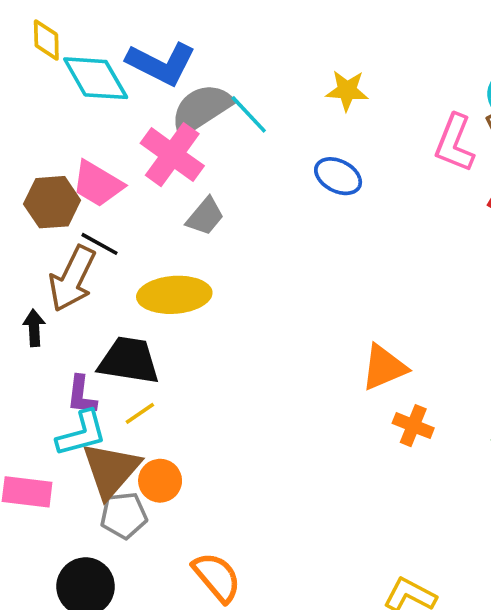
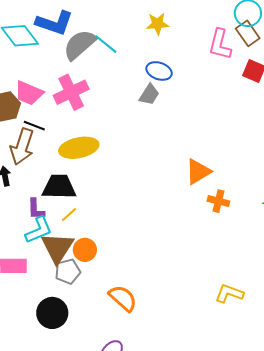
pink cross: (172, 155) -> (71, 92), moved, turned 36
gray trapezoid: (205, 216) -> (149, 95), moved

